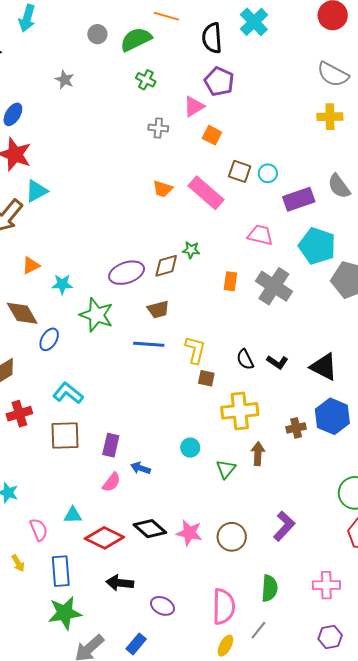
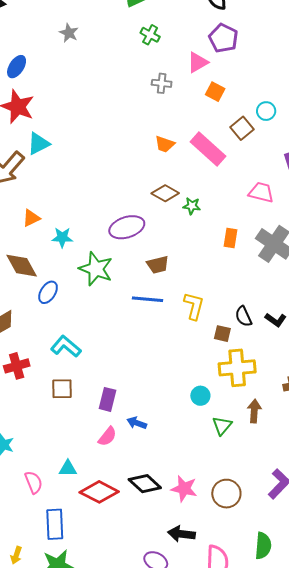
brown square: (240, 171) -> (242, 128), turned 30
cyan circle: (268, 173) -> (266, 111), moved
brown diamond: (166, 266) -> (165, 193), moved, turned 44
brown square: (206, 378) -> (222, 334), moved
brown square: (65, 435) -> (62, 389), size x0.7
cyan circle: (190, 448) -> (200, 396), moved
yellow arrow: (18, 563) -> (16, 555), moved, turned 48
black arrow: (120, 583) -> (181, 534), moved

